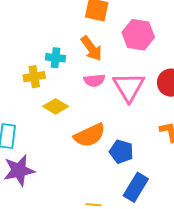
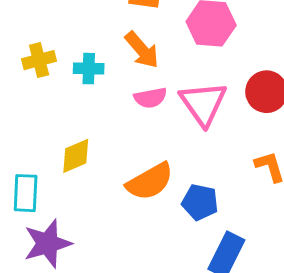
yellow cross: (34, 77) -> (39, 60), moved
yellow diamond: (56, 106) -> (76, 156), moved, turned -50

